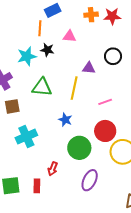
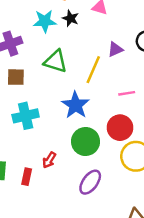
purple triangle: (89, 68) -> (115, 49), turned -40
blue star: (65, 120) -> (75, 105), size x1.6

